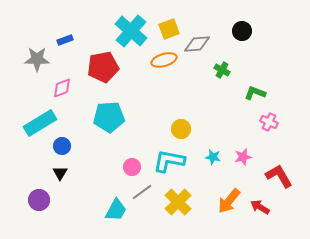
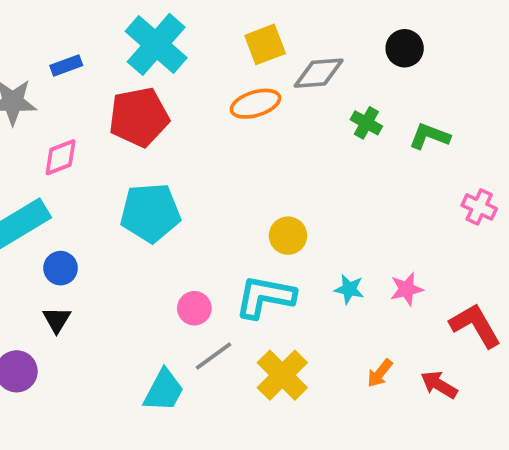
cyan cross: (131, 31) -> (156, 44), moved
green L-shape: (255, 93) -> (429, 136), moved
pink cross: (269, 122) -> (479, 207), moved
orange arrow: (229, 201) -> (380, 373), size x0.6

